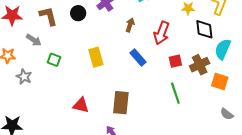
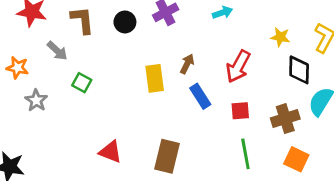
brown arrow: (130, 25) -> (187, 64), moved
yellow rectangle: (96, 57) -> (155, 78), moved
red square: (175, 61) -> (240, 111), moved
orange square: (220, 81) -> (296, 159), moved

